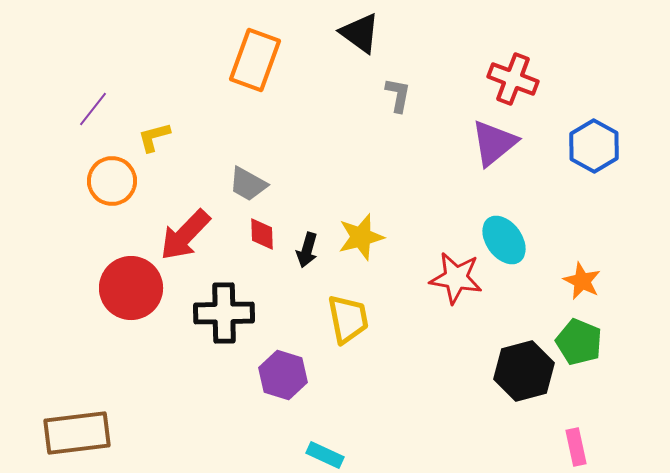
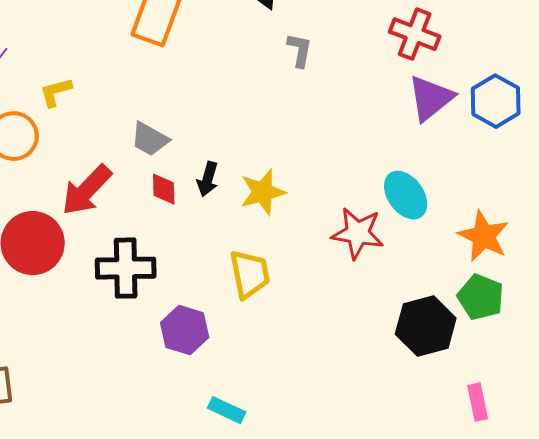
purple triangle: (494, 143) -> (431, 98), moved
black arrow: (307, 250) -> (208, 179), moved
orange star: (582, 281) -> (484, 236), size x1.4

